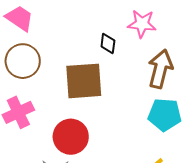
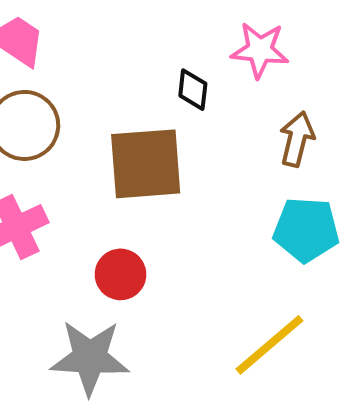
brown arrow: (160, 69) -> (297, 139), size x0.7
red circle: (71, 137) -> (120, 274), size x0.7

